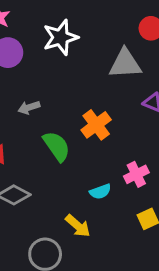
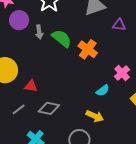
gray arrow: (29, 107) -> (39, 32), moved, turned -64
green semicircle: (57, 146) -> (62, 38), moved

